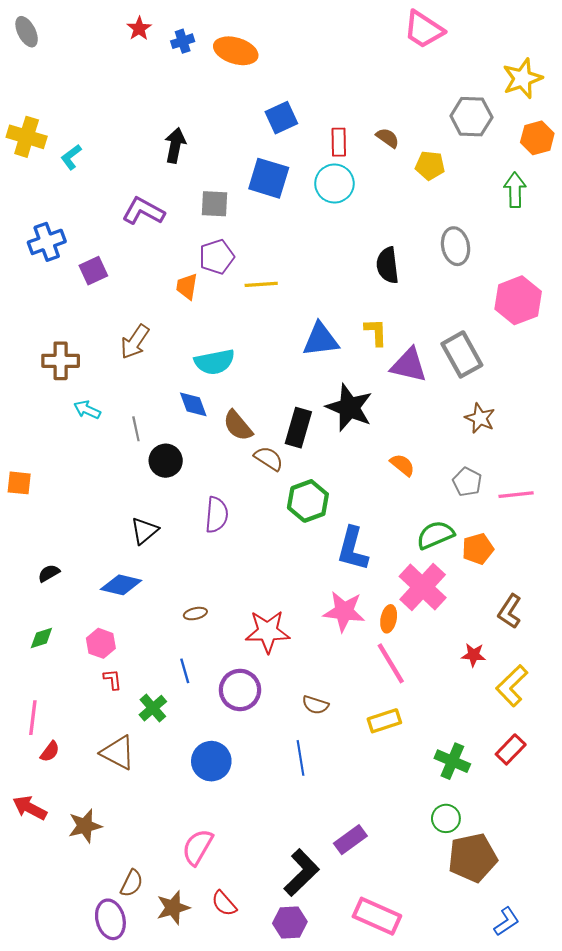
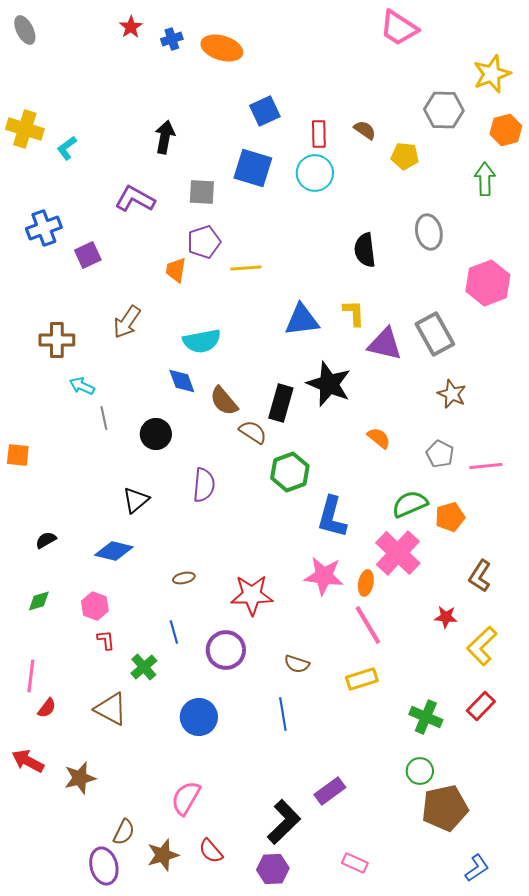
gray line: (136, 429) -> (104, 418), moved
pink rectangle: (377, 916) -> (355, 863), size x0.6

